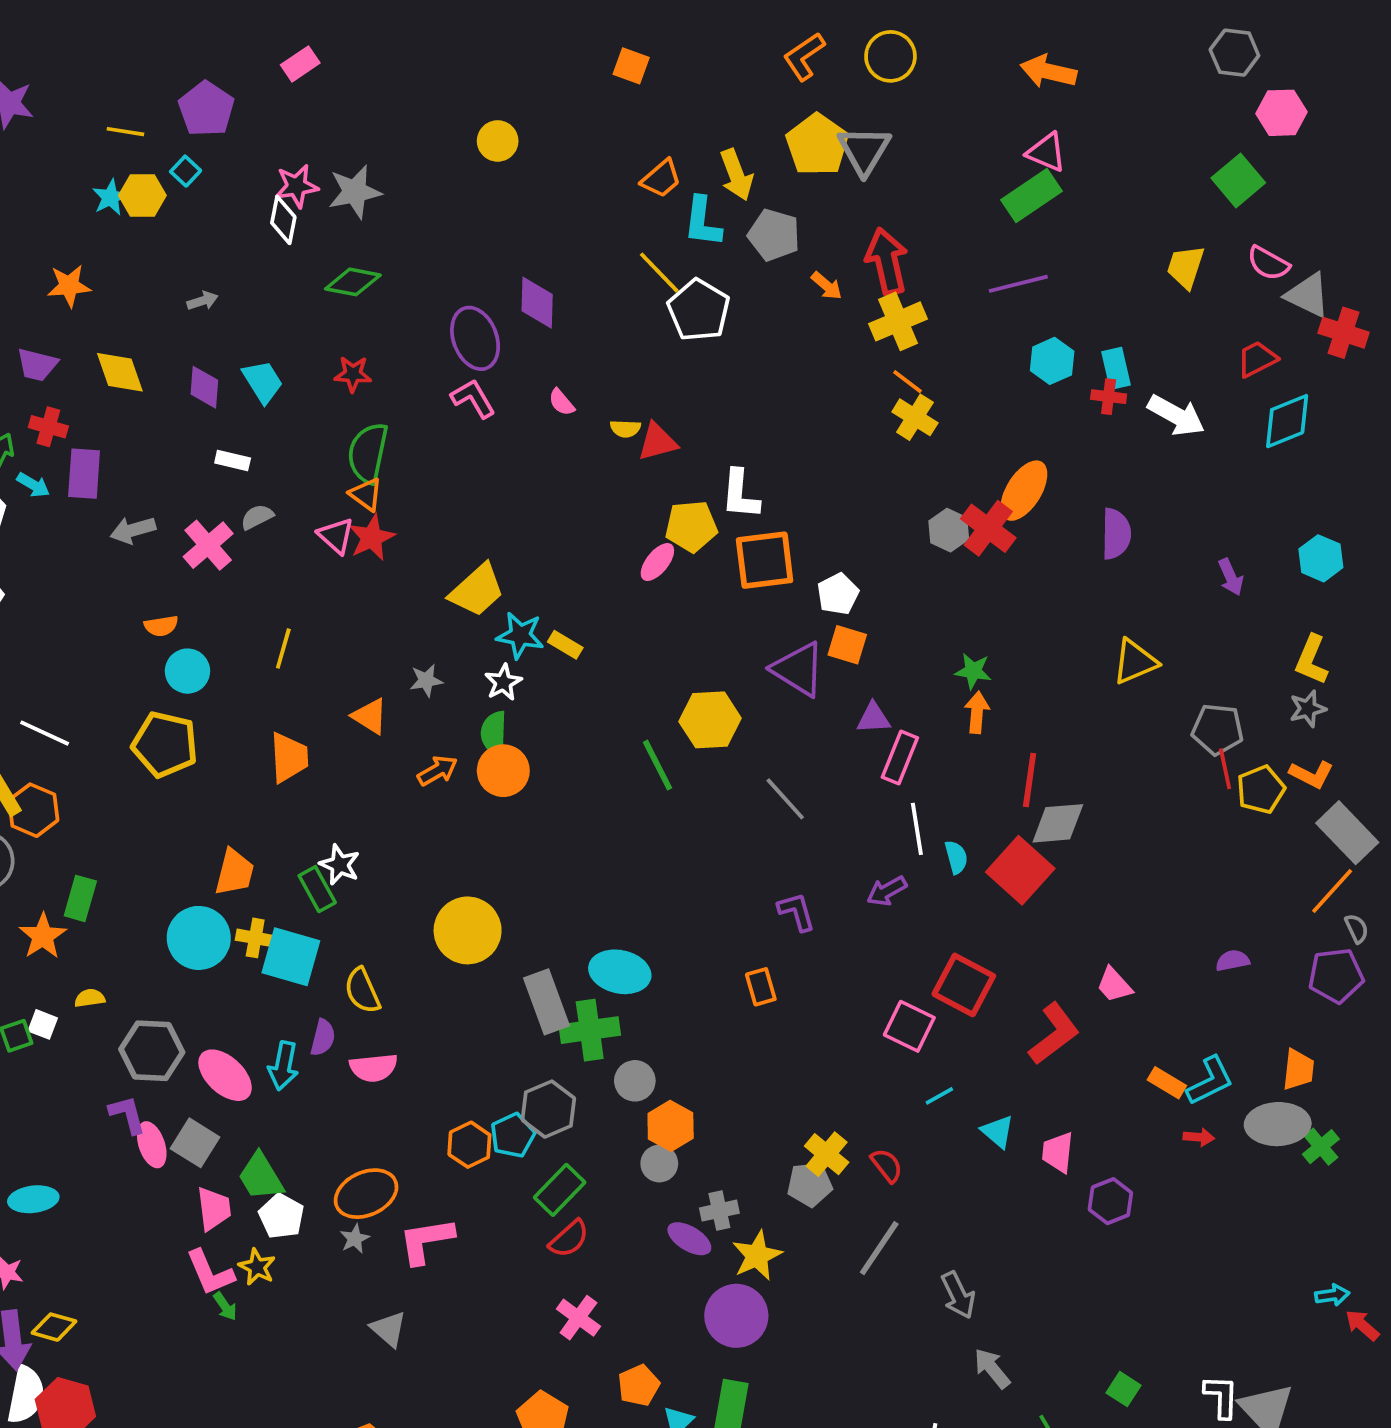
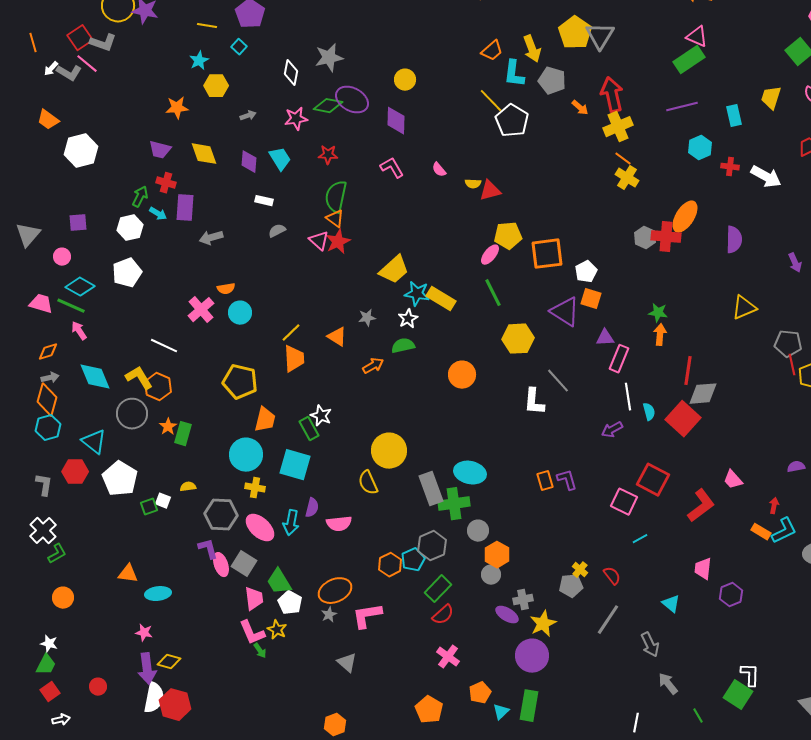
yellow circle: (498, 141) -> (405, 80), moved
pink star: (296, 186) -> (296, 119), moved
yellow hexagon: (142, 195) -> (216, 86), moved
purple diamond: (537, 303) -> (396, 121), moved
purple ellipse: (475, 338) -> (352, 100), moved, turned -40
cyan rectangle: (1116, 368) -> (734, 116), moved
white L-shape: (740, 494) -> (534, 402), moved
red cross: (988, 528) -> (666, 237), turned -32
pink cross: (208, 545) -> (201, 310), moved
yellow rectangle: (565, 645) -> (441, 299), size x1.6
yellow line: (283, 648) -> (291, 333), moved, turned 30
green semicircle: (494, 733) -> (403, 346), turned 75
yellow pentagon: (165, 744) -> (240, 382), moved
green line: (657, 765) -> (493, 293), moved
orange circle: (503, 771) -> (462, 375), moved
purple L-shape: (796, 912) -> (567, 480), moved
orange star: (43, 936) -> (168, 427), moved, size x0.7
yellow cross: (255, 938) -> (255, 488), moved
yellow semicircle: (362, 991) -> (368, 483), moved
cyan triangle: (998, 1132) -> (671, 604), moved
red arrow: (1199, 1137) -> (774, 506), moved, turned -84
yellow cross: (827, 1154) -> (580, 570), size x0.7
green square: (1124, 1389) -> (738, 695), size x1.6
white L-shape: (1221, 1397) -> (750, 675), moved

